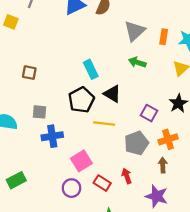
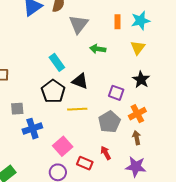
gray triangle: (135, 31) -> (79, 24), moved

